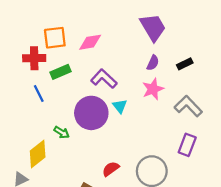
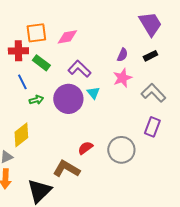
purple trapezoid: (153, 27) -> (150, 24), moved
green rectangle: (60, 72) -> (41, 63), turned 60
green arrow: (62, 132) -> (36, 100), moved, turned -48

